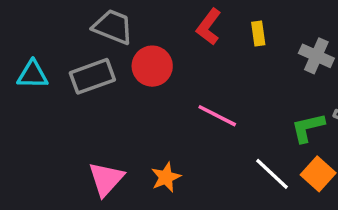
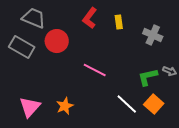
gray rectangle: (92, 76) -> (22, 47), turned 50

